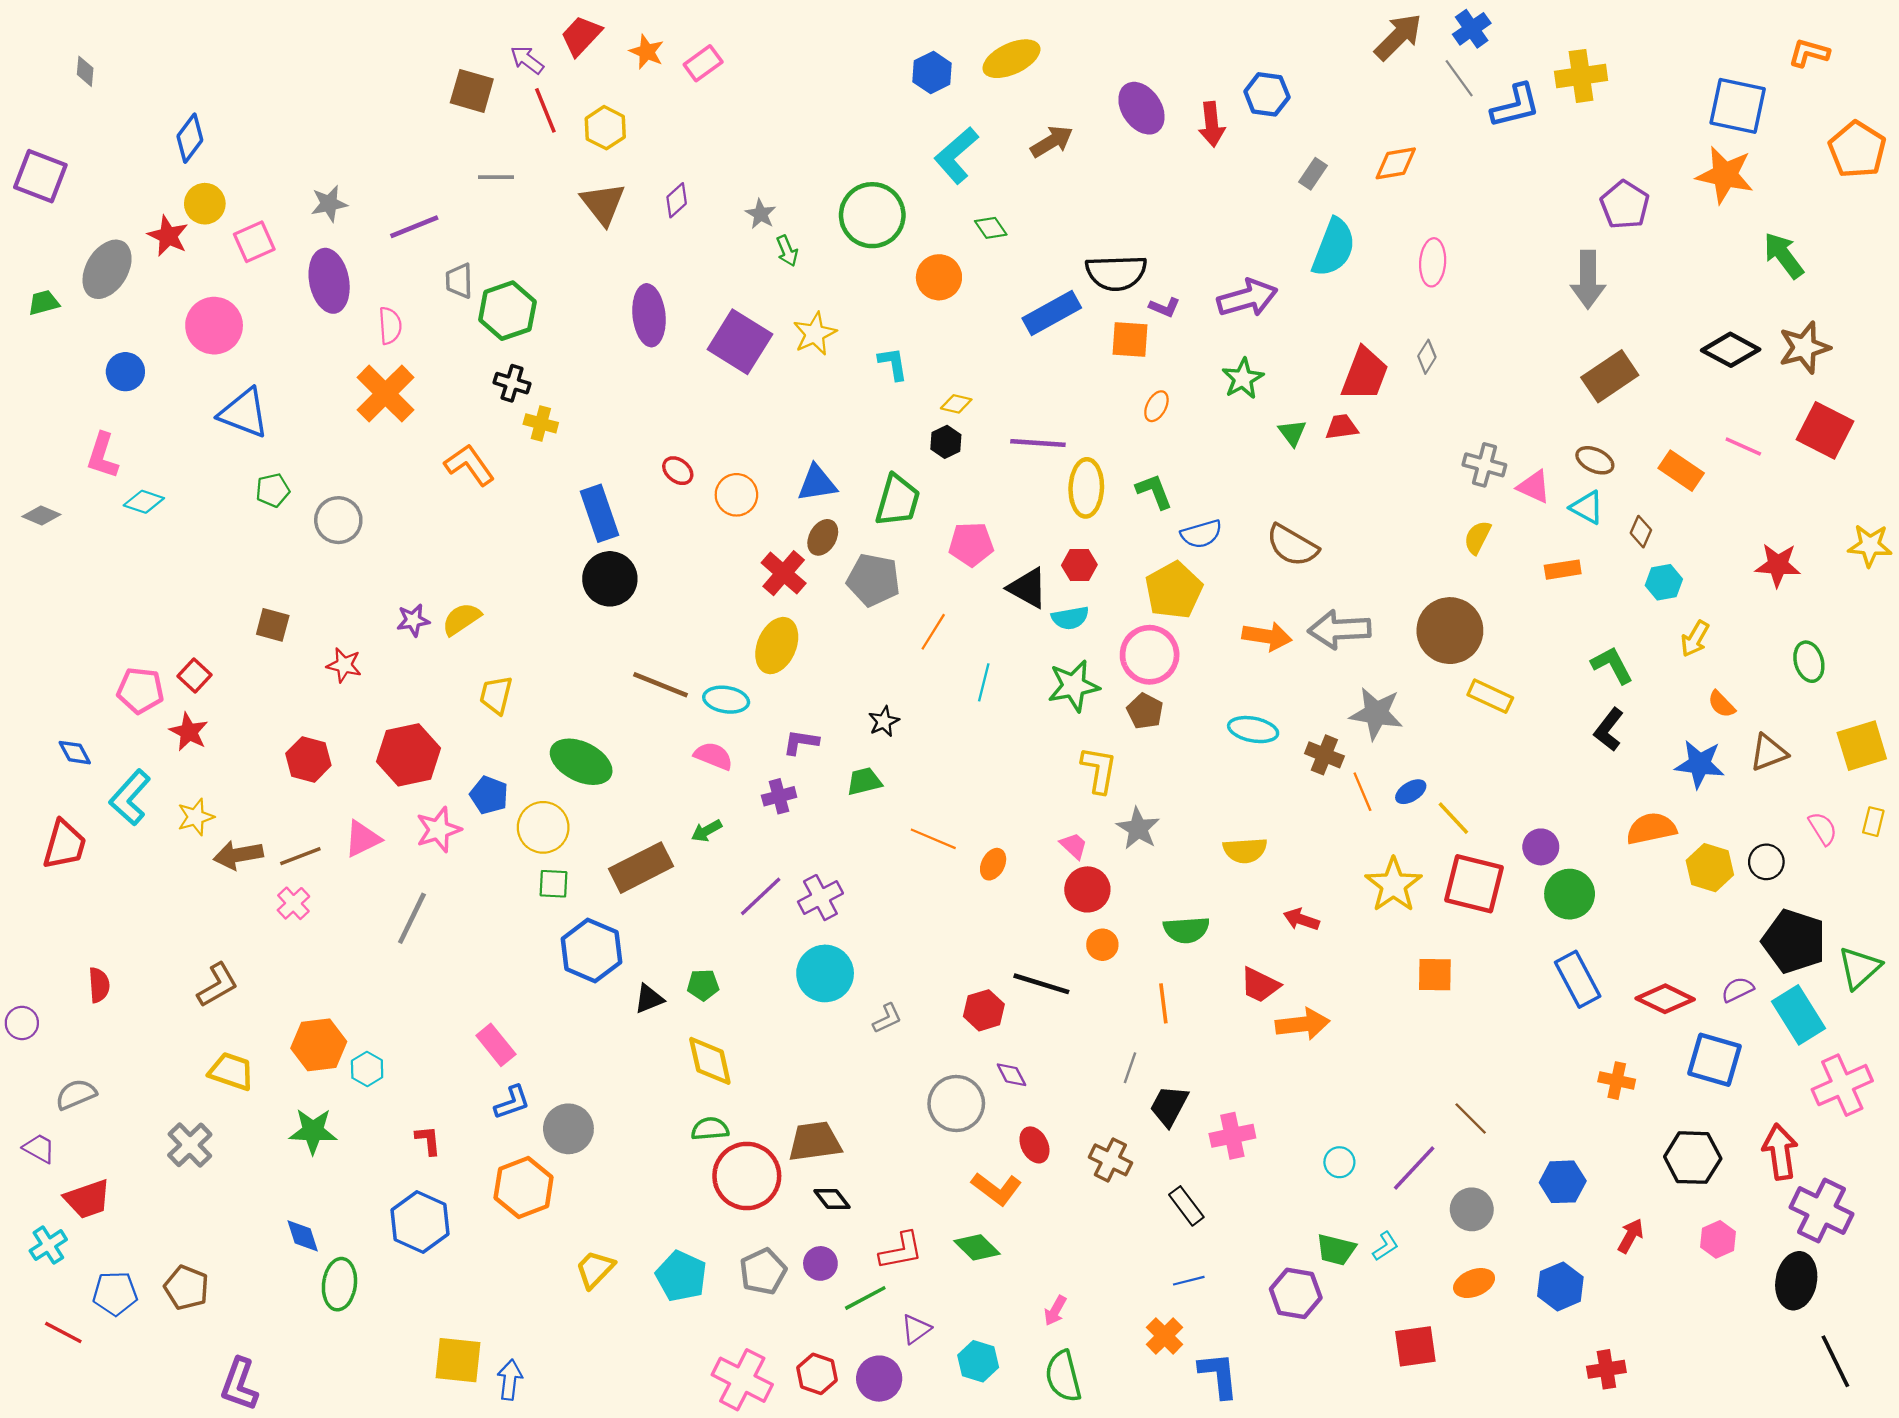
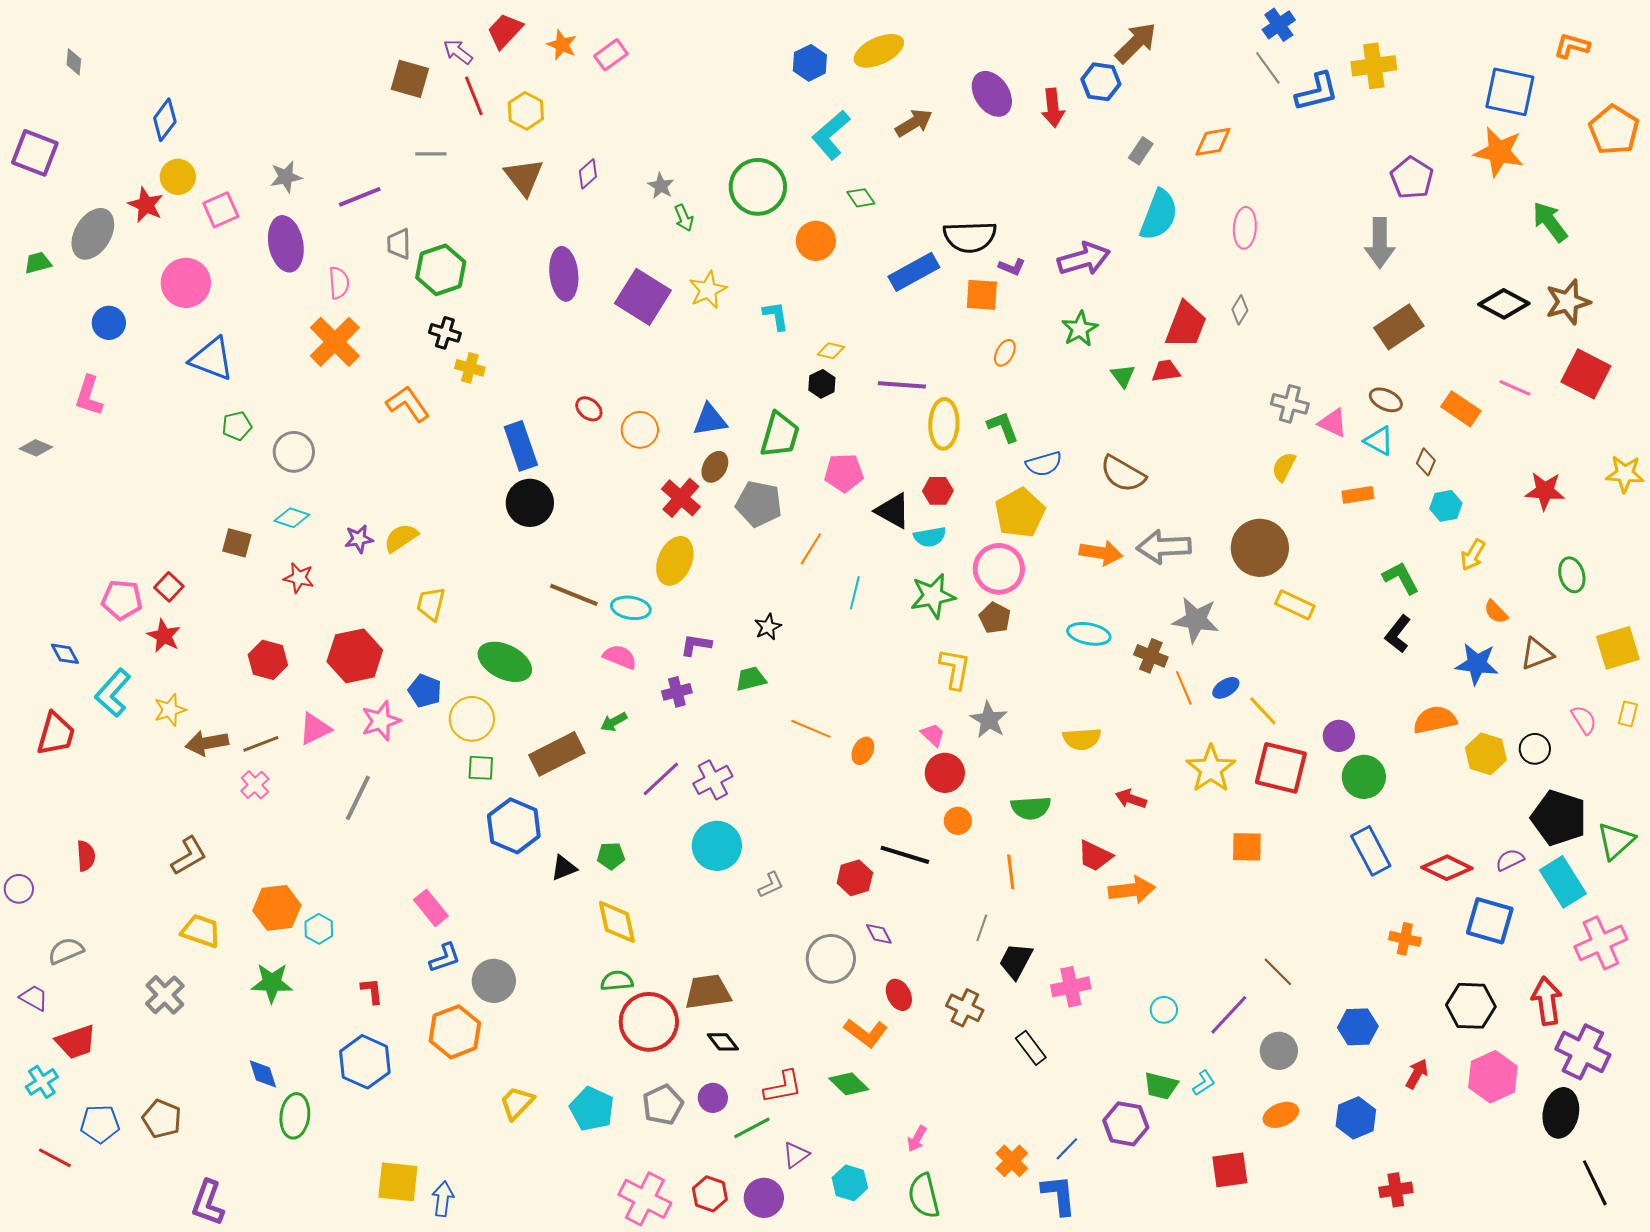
brown arrow: (1398, 37) -> (1136, 43), moved
cyan diamond: (144, 502) -> (292, 518), moved
pink hexagon: (1718, 1239) -> (1493, 1077), size x1.6
blue line: (1189, 1281) -> (1067, 1149), moved, turned -32

